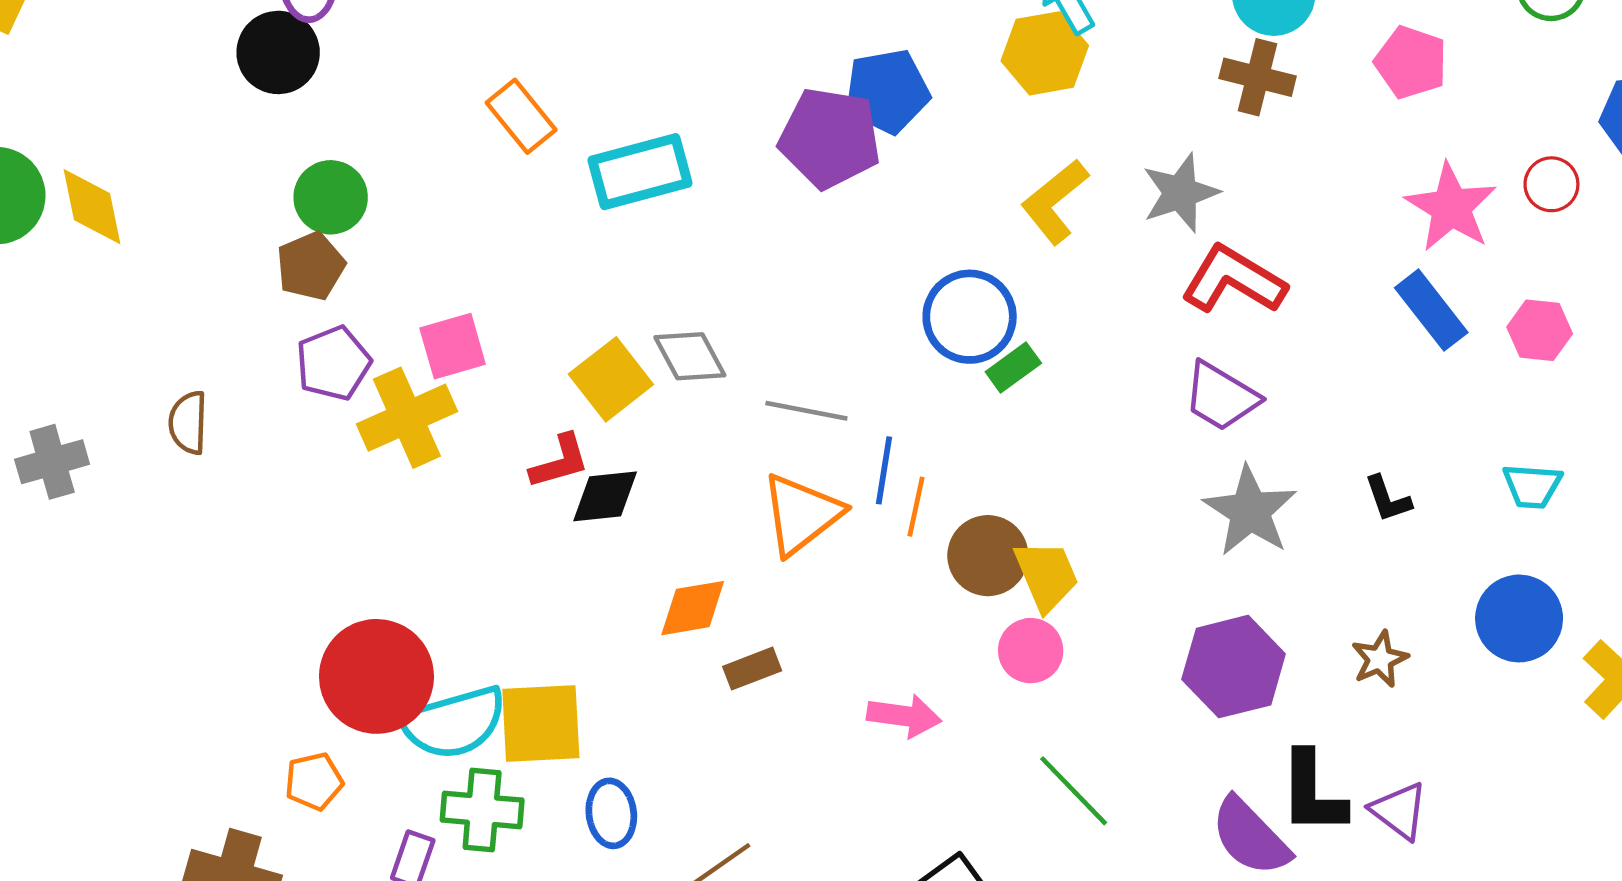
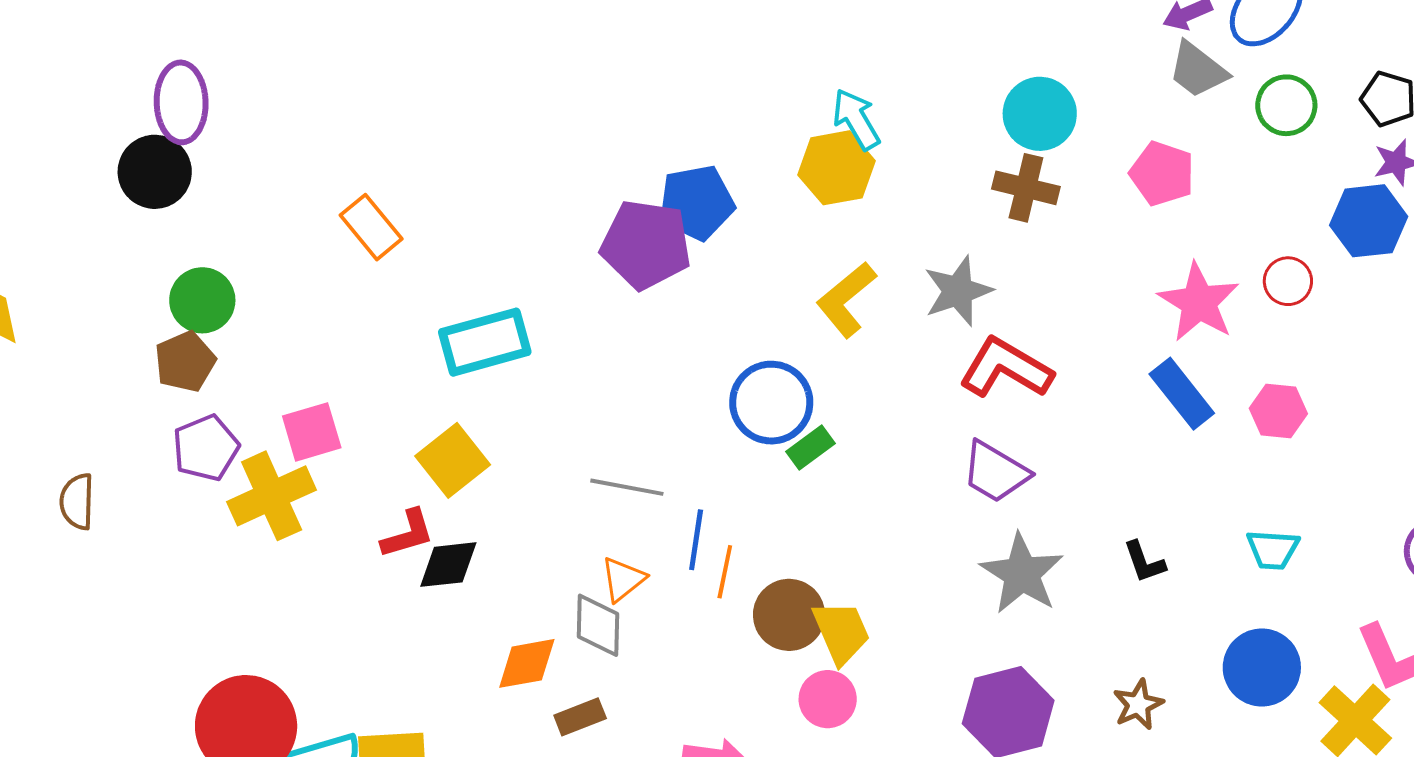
cyan rectangle: (640, 172) -> (485, 342), moved
gray diamond: (690, 356) -> (598, 625), moved, turned 30
orange triangle: (801, 514) -> (623, 579), size x0.6

